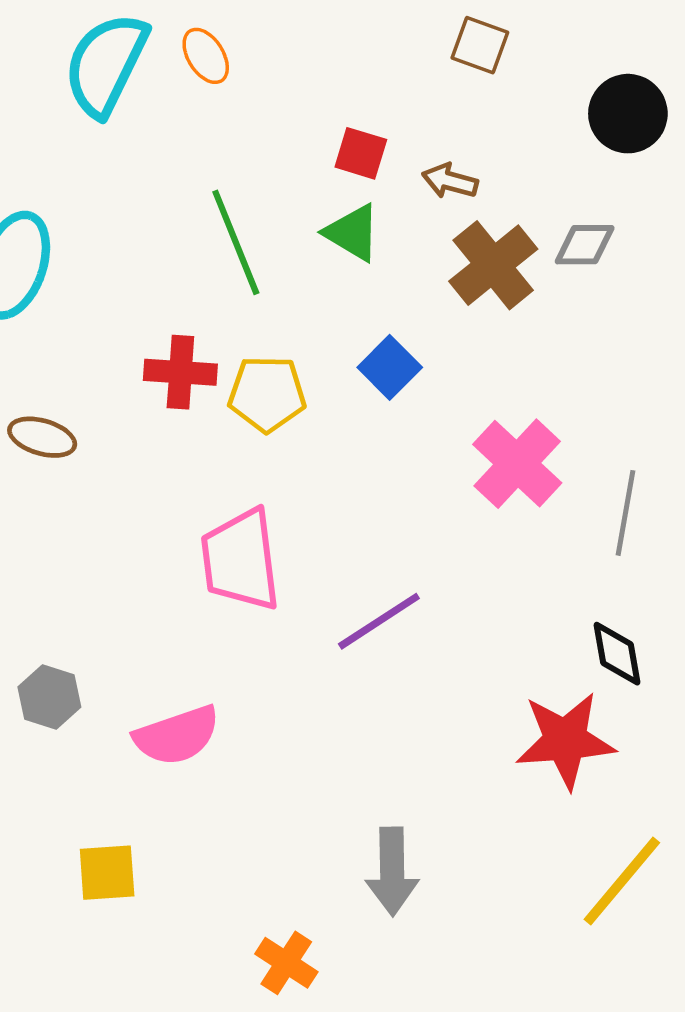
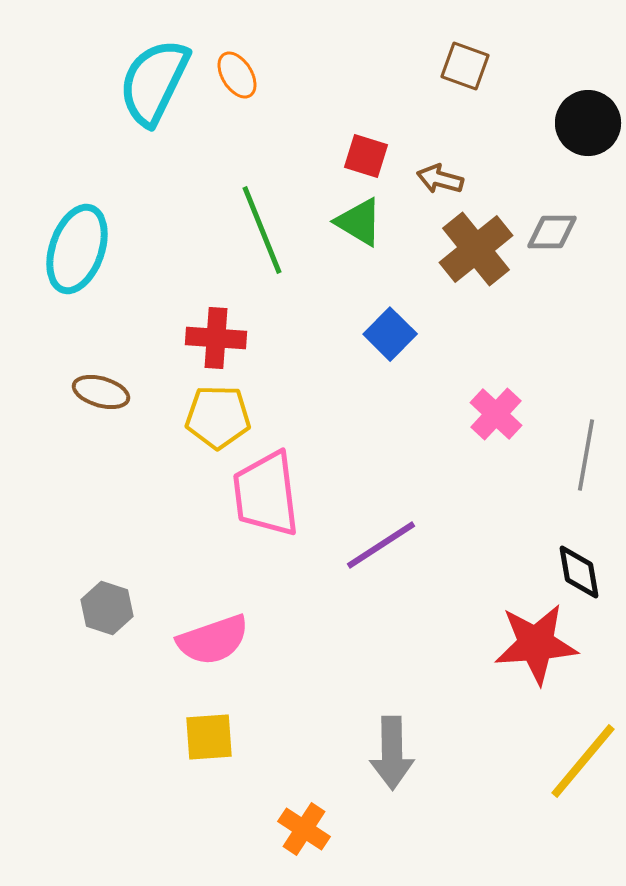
yellow pentagon: (267, 394) -> (218, 417), moved
pink cross: (517, 464) -> (496, 414), size x0.7
yellow square: (107, 873) -> (209, 737), moved

